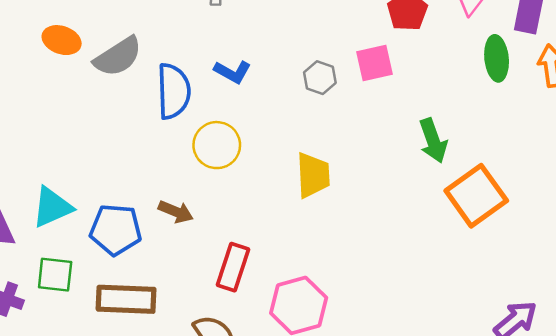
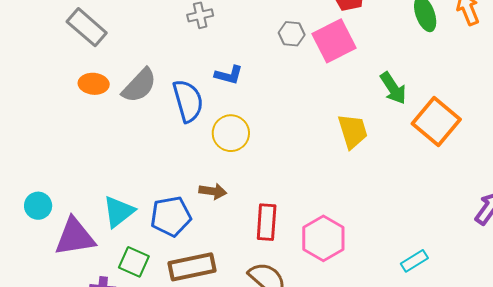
pink square: (374, 63) -> (334, 41), size x1.4
gray hexagon: (320, 78) -> (292, 34), moved
yellow trapezoid: (313, 175) -> (353, 131), moved
green square: (55, 275) -> (134, 262), turned 32

